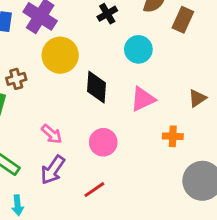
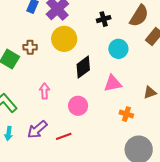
black diamond: (97, 87) -> (83, 67), turned 35
pink arrow: (52, 134) -> (44, 91), turned -147
purple arrow: (53, 170) -> (37, 129), moved

